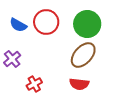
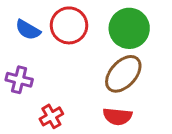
purple cross: (12, 59) -> (19, 80), turned -36

